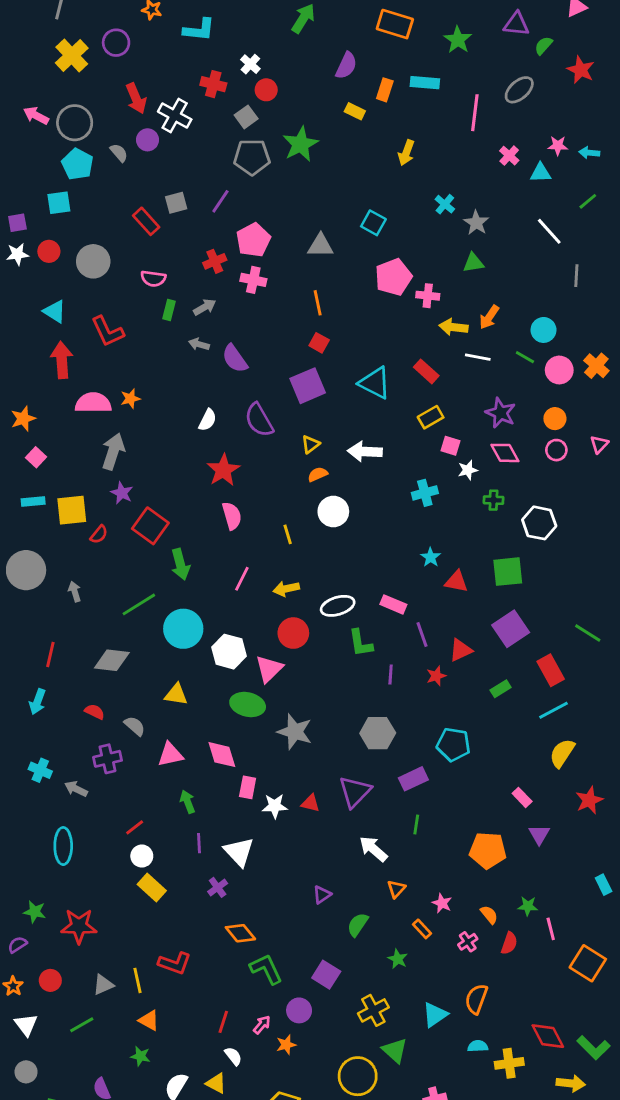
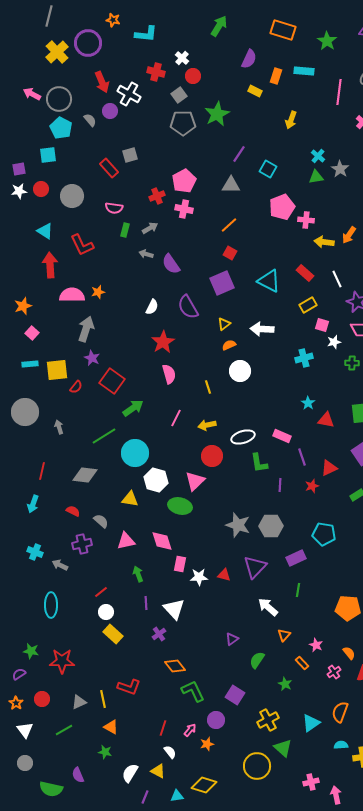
purple circle: (116, 43) -> (88, 43), size x1.4
purple line: (220, 201) -> (239, 154), moved
green triangle: (473, 263) -> (316, 177), moved
orange line: (318, 303) -> (229, 225), turned 60
white line: (478, 357) -> (337, 279), moved, turned 54
green arrow: (180, 564) -> (133, 408), turned -110
white hexagon: (229, 652) -> (156, 480), moved
gray star: (295, 732) -> (238, 525), moved

